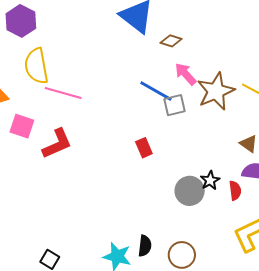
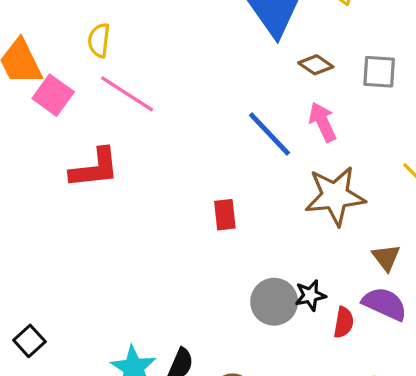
yellow semicircle: (36, 66) -> (99, 40), size x0.6
brown star: (216, 91) -> (335, 196), moved
gray square: (174, 105) -> (379, 72), moved
pink square: (22, 126) -> (53, 95), moved

